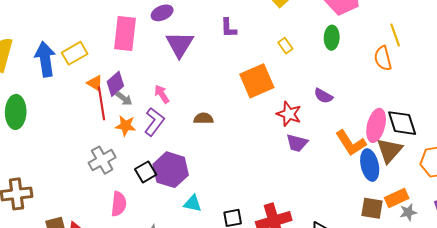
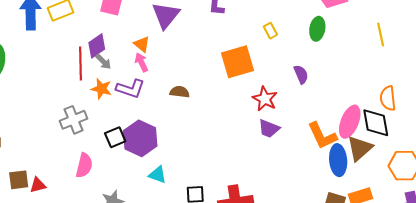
orange semicircle: (383, 58) -> (388, 98), moved
orange triangle: (95, 83) -> (142, 44), moved
purple semicircle: (323, 96) -> (301, 74), moved, turned -150
purple L-shape: (154, 122) -> (130, 89), turned 64

